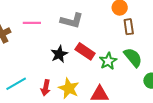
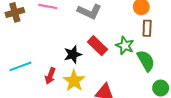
black star: (59, 54) -> (73, 54), moved
green star: (108, 61) -> (125, 46), moved, turned -30

